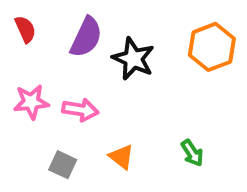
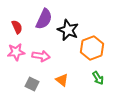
red semicircle: (25, 29) -> (17, 27), moved
orange hexagon: (212, 47) -> (92, 48), moved

